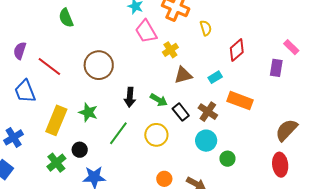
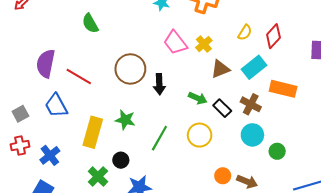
yellow semicircle: (206, 28) -> (245, 33), moved, turned 56
pink trapezoid: (146, 31) -> (175, 43), moved
purple semicircle: (20, 51) -> (46, 63), size x1.5
cyan rectangle: (215, 77) -> (254, 67), size x1.6
black arrow: (130, 97) -> (159, 84), moved
orange circle: (164, 179) -> (223, 176), moved

